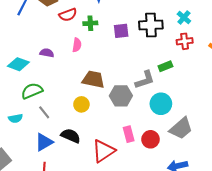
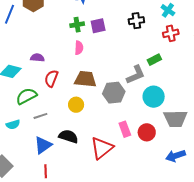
red semicircle: (68, 15) -> (51, 78), moved, turned 138
black cross: (151, 25) -> (136, 21), size x0.7
purple square: (121, 31) -> (98, 26), moved
pink semicircle: (77, 45) -> (79, 48), moved
gray line: (44, 112) -> (40, 116), turned -64
gray trapezoid: (181, 128) -> (175, 119), turned 45

